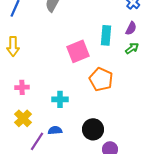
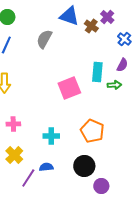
green arrow: (132, 48) -> (114, 85), moved, turned 32
orange pentagon: (101, 79) -> (92, 131), moved

